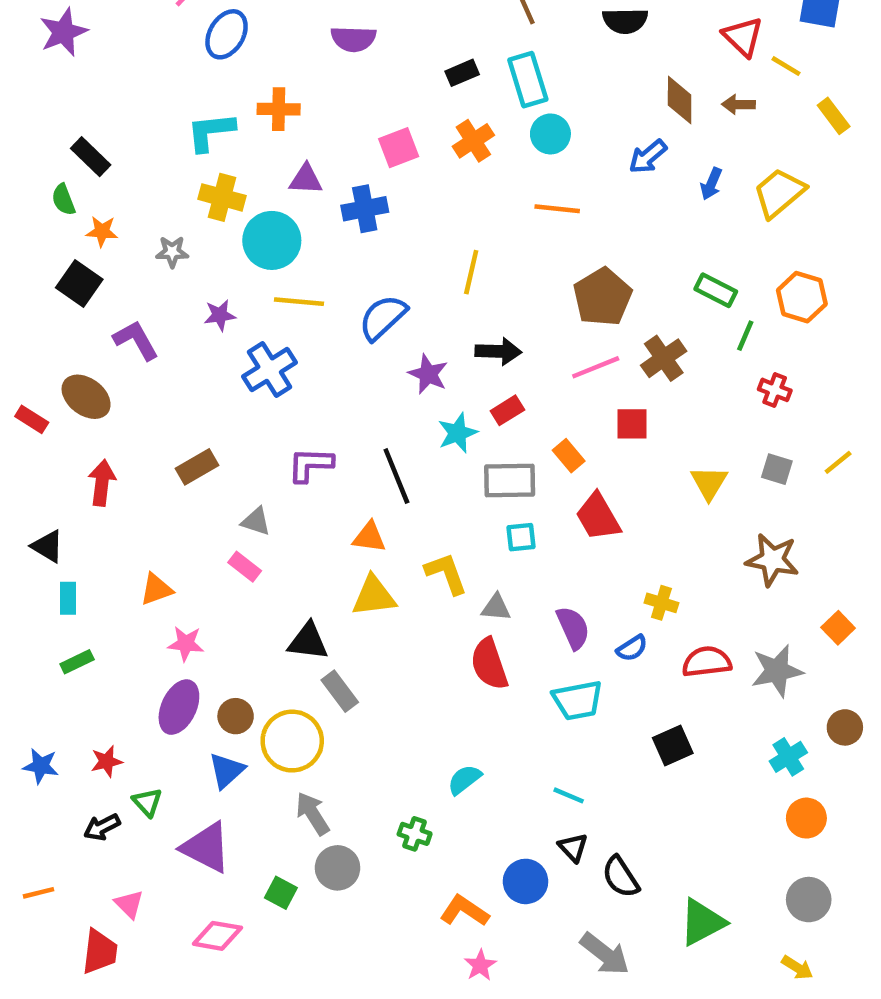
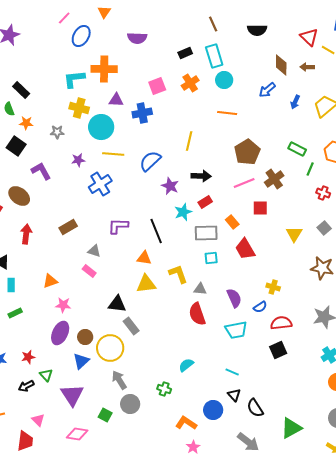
orange cross: (279, 109) -> (104, 69), size x1.4
gray square: (777, 469) -> (324, 228), turned 32
red semicircle: (707, 662) -> (281, 323), moved
purple triangle: (206, 847) -> (72, 395), turned 30

